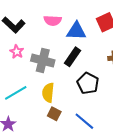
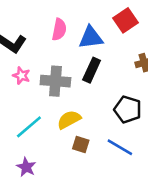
pink semicircle: (53, 20) -> (59, 30), turned -72
black pentagon: (88, 83) -> (128, 109), moved
yellow semicircle: (48, 93) -> (69, 120), turned 66

